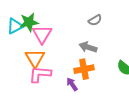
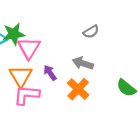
orange cross: (84, 69) -> (78, 89), turned -36
purple arrow: (72, 84) -> (50, 73), moved

